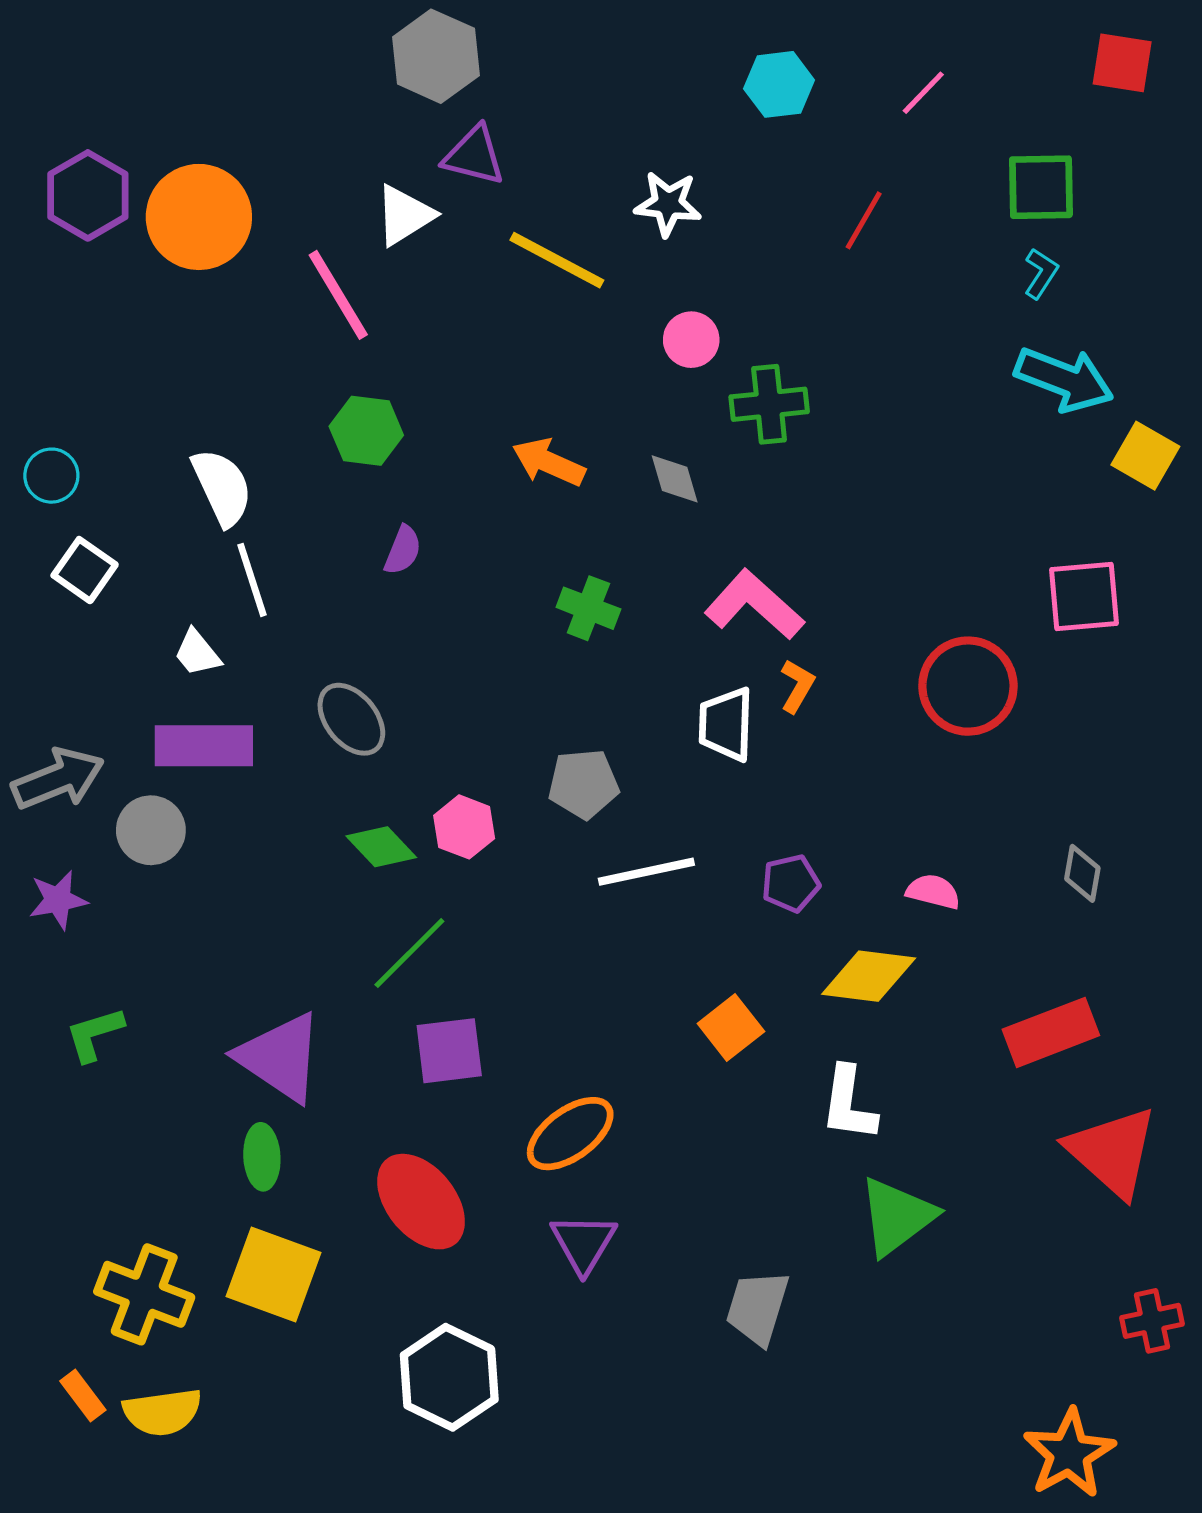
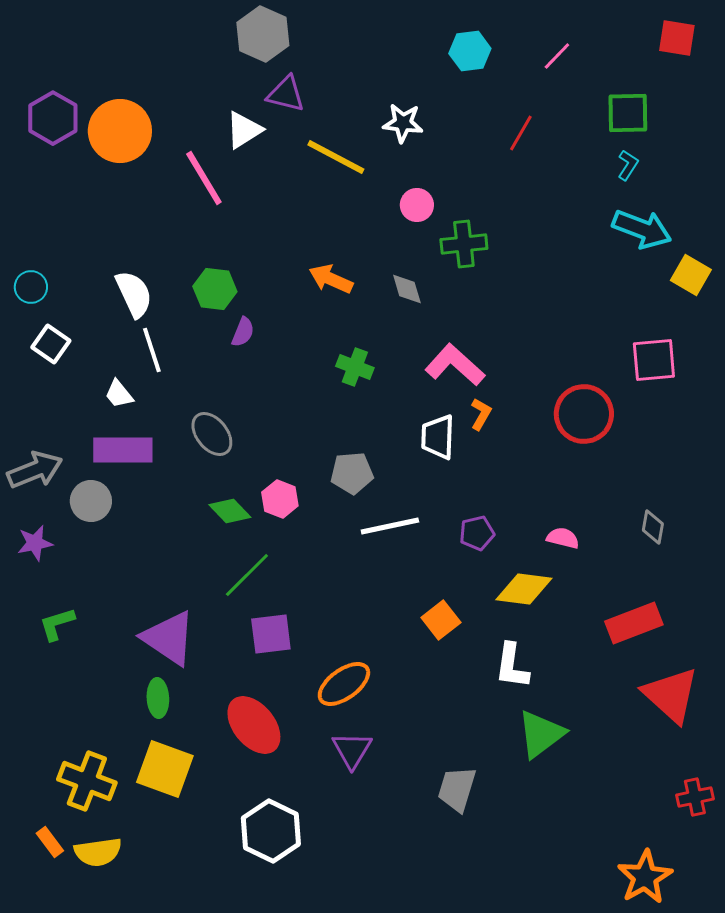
green hexagon: (366, 431) -> (215, 289), moved

